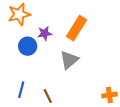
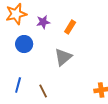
orange rectangle: (76, 28) -> (70, 27), size x0.6
purple star: (45, 33) -> (43, 22), moved

